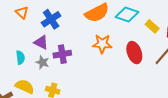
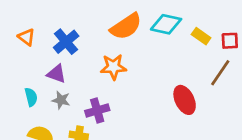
orange star: (102, 44) -> (113, 67), moved
red ellipse: (134, 53) -> (185, 100), moved
purple cross: (62, 54) -> (97, 111), moved

